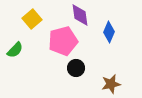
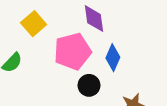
blue diamond: (109, 32) -> (113, 58), moved

